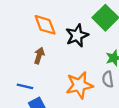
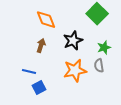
black star: (77, 36) -> (73, 41), moved

